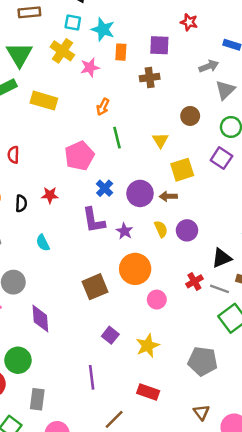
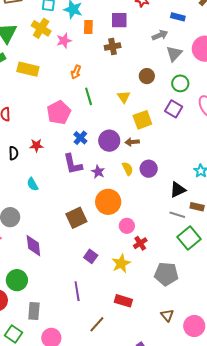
red cross: (194, 281) -> (140, 243), moved

